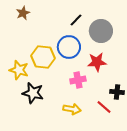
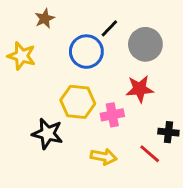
brown star: (23, 13) -> (45, 18), moved
blue circle: (69, 47) -> (86, 52), moved
yellow hexagon: (43, 57) -> (78, 102), moved
yellow star: (19, 70) -> (22, 56), moved

